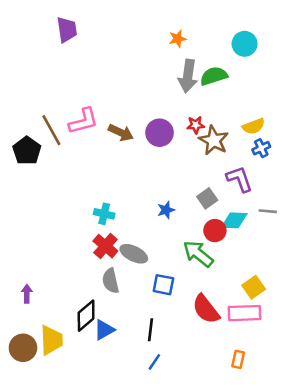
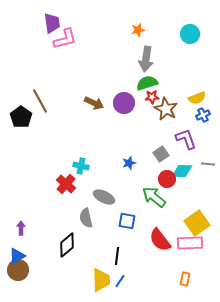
green semicircle: (214, 76) -> (147, 83), moved
pink L-shape: (84, 121) -> (65, 39), moved
red cross: (105, 246) -> (66, 184), moved
yellow square: (254, 287) -> (197, 223), size x1.4
blue triangle: (104, 330) -> (17, 256), moved
yellow trapezoid: (51, 340) -> (101, 280), moved

